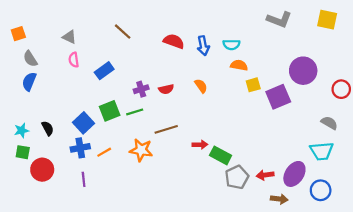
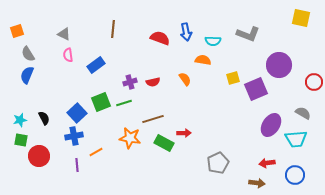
gray L-shape: (279, 20) -> (248, 34), moved
brown line: (123, 32) -> (113, 29), turned 54
blue arrow: (203, 46) -> (186, 32), moved
orange semicircle: (239, 65) -> (203, 60), moved
orange line: (104, 152) -> (96, 152), moved
green rectangle: (221, 155) -> (164, 143), moved
purple ellipse: (294, 174) -> (271, 125), moved
red arrow: (265, 175) -> (267, 163), moved

